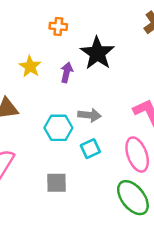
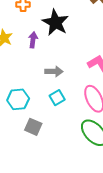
cyan hexagon: (58, 128) -> (18, 99), moved
gray square: (56, 183) -> (33, 127), turned 30

